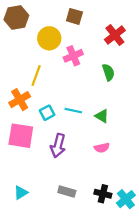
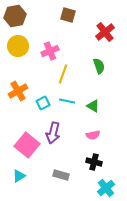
yellow circle: (49, 38) -> (18, 46), moved
pink cross: (73, 56) -> (50, 51), moved
yellow line: (36, 76) -> (63, 74), moved
pink square: (21, 136) -> (27, 145), moved, turned 30
black cross: (103, 194) -> (94, 162), moved
cyan cross: (126, 199) -> (106, 188), moved

